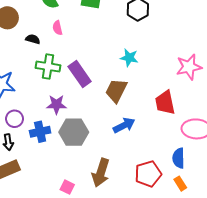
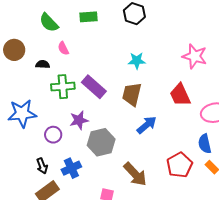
pink star: (189, 67) -> (195, 56), turned -30
purple circle: (15, 119) -> (53, 135), moved
blue cross: (40, 132) -> (71, 168), moved
brown arrow: (101, 173) -> (135, 174), turned -48

